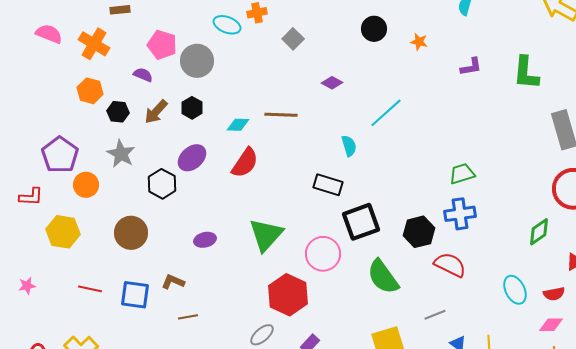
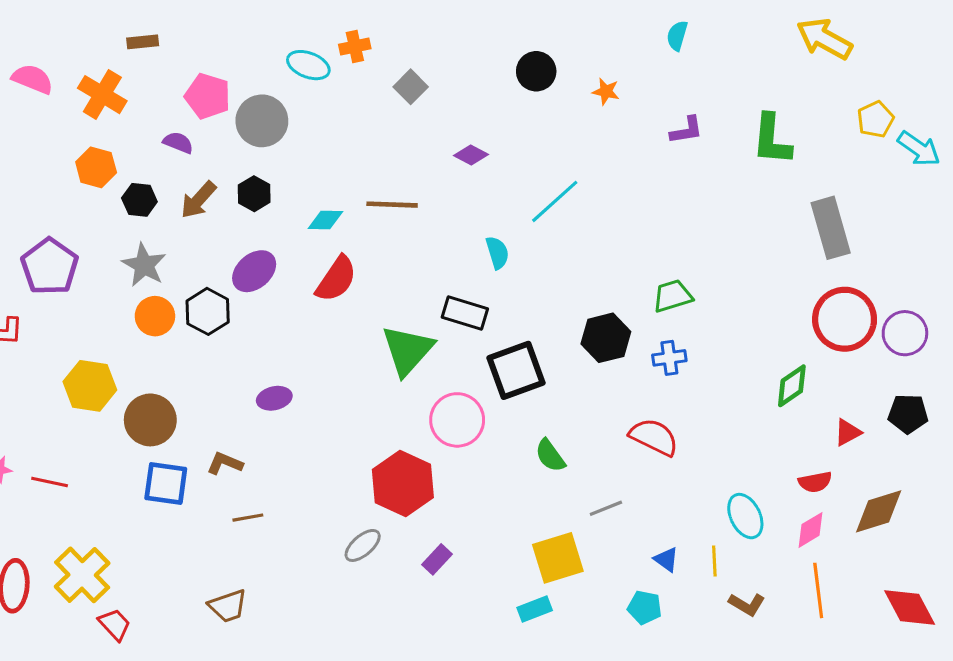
orange circle: (86, 185) -> (155, 316), moved
blue cross: (460, 214) -> (669, 358), size x0.7
yellow hexagon: (63, 232) -> (90, 386), moved
black hexagon: (419, 232) -> (606, 338), moved
brown circle: (131, 233) -> (150, 420), moved
green triangle: (266, 235) -> (408, 350), moved
green semicircle: (383, 277) -> (550, 456), size x0.6
red line: (90, 289) -> (50, 482), moved
cyan ellipse: (515, 290) -> (745, 516), moved
gray line: (435, 315) -> (606, 508), moved
pink diamond: (551, 325) -> (810, 530), turned -30

